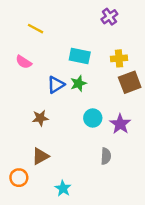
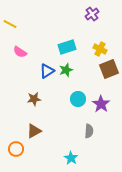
yellow line: (36, 29) -> (10, 24), moved
cyan rectangle: (80, 56) -> (67, 47), turned -30
yellow cross: (119, 58) -> (100, 49), turned 32
cyan star: (63, 188) -> (71, 158), moved

